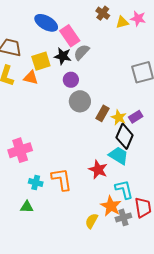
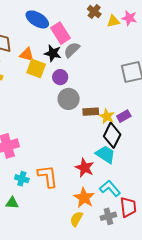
yellow square: (41, 61) -> (36, 68), moved, turned 36
orange triangle: (31, 78) -> (27, 55), moved
brown rectangle: (102, 113) -> (91, 112), turned 56
cyan L-shape: (124, 189) -> (110, 188), turned -30
orange star: (111, 206) -> (84, 198), moved

